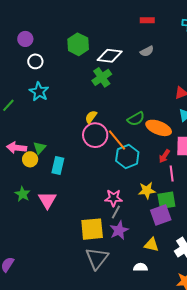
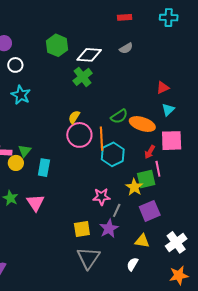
orange line: (117, 140) -> (102, 139), turned 40
yellow star: (147, 190) -> (134, 187), turned -30
green square: (166, 200) -> (146, 179), moved
gray line: (116, 212) -> (117, 210), moved
yellow square: (92, 229) -> (82, 229), size x0.7
white semicircle: (140, 267) -> (132, 264), turned -56

